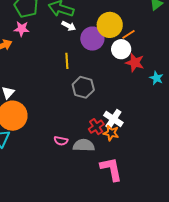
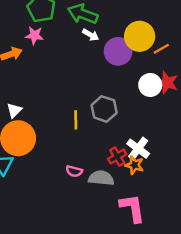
white circle: (121, 49) -> (150, 85), moved
yellow line: (67, 61) -> (76, 120), moved

